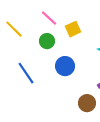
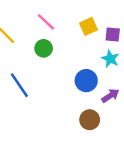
yellow square: (73, 29) -> (88, 26), moved
blue circle: (65, 66) -> (86, 81), moved

